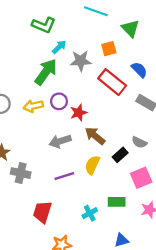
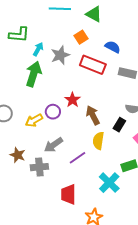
purple circle: (59, 101) -> (53, 112), moved
yellow arrow: (33, 106) -> (34, 120), moved
brown arrow: (95, 136) -> (93, 115), turned 42
gray arrow: (60, 141) -> (53, 145), moved
cyan cross: (90, 213) -> (109, 183), size x1.5

